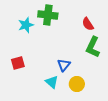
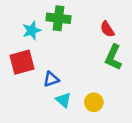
red square: (18, 63) -> (22, 62), moved, size x1.5
blue triangle: (64, 65) -> (51, 79), moved, turned 32

